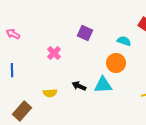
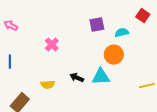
purple square: (85, 33) -> (97, 25), moved, turned -35
cyan semicircle: (124, 41) -> (122, 33), turned -32

